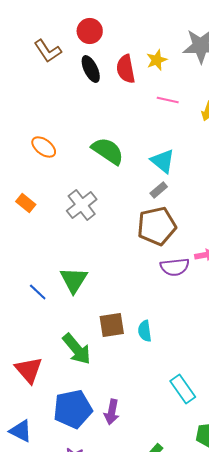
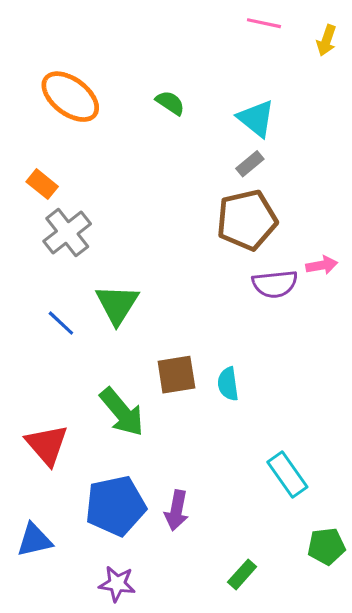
orange ellipse: (44, 147) -> (70, 97), size x1.5
green semicircle: (108, 151) -> (170, 103), size x0.6
gray cross: (82, 205) -> (67, 232), moved
blue triangle: (21, 431) -> (34, 540), turned -40

